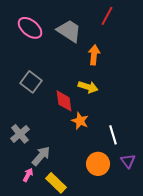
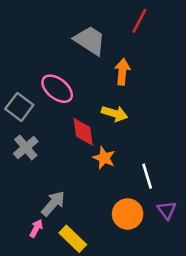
pink ellipse: (30, 28) -> (57, 89), moved
gray square: (31, 82) -> (19, 107), moved
gray cross: (20, 134) -> (26, 147), moved

